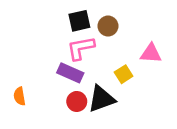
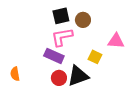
yellow square: (124, 74) -> (95, 57), turned -32

